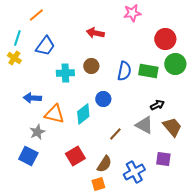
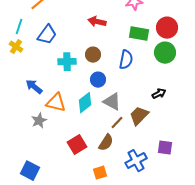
green circle: (175, 64) -> (165, 53), moved
green rectangle: (148, 71) -> (139, 34), moved
blue arrow: (32, 98) -> (34, 87), turned 36
blue circle: (103, 99) -> (98, 80), moved
gray triangle: (144, 125) -> (112, 102), moved
brown trapezoid: (172, 127) -> (139, 116), moved, turned -95
blue square: (28, 156) -> (30, 171), moved
brown semicircle: (104, 164) -> (106, 143), moved

